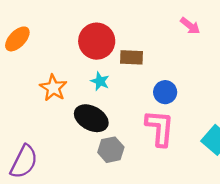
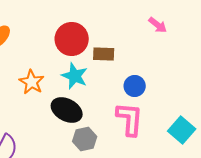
cyan star: (100, 81) -> (75, 76), size x1.5

